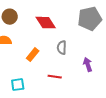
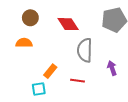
gray semicircle: (62, 48) -> (85, 50), size x1.6
orange rectangle: (33, 55) -> (50, 71), moved

